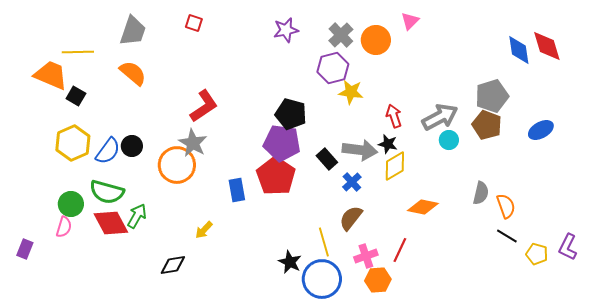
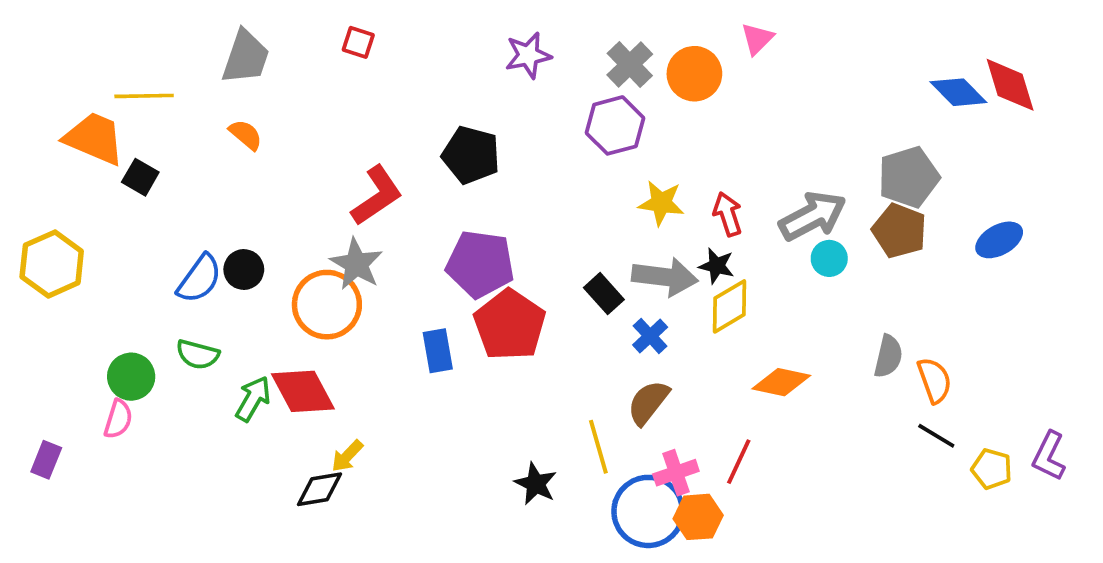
blue diamond: (519, 50) -> (958, 92), turned -36
orange semicircle: (133, 73) -> (246, 135), size x0.7
yellow star: (351, 92) -> (661, 203), moved
black pentagon: (291, 114) -> (471, 155), moved
yellow hexagon: (73, 143) -> (52, 264), moved
purple pentagon: (282, 143) -> (480, 264), moved
green semicircle: (107, 192) -> (198, 354), size x0.7
red diamond: (111, 223) -> (303, 391), moved
yellow arrow: (204, 230) -> (347, 456), moved
blue circle: (322, 279) -> (648, 511), moved

